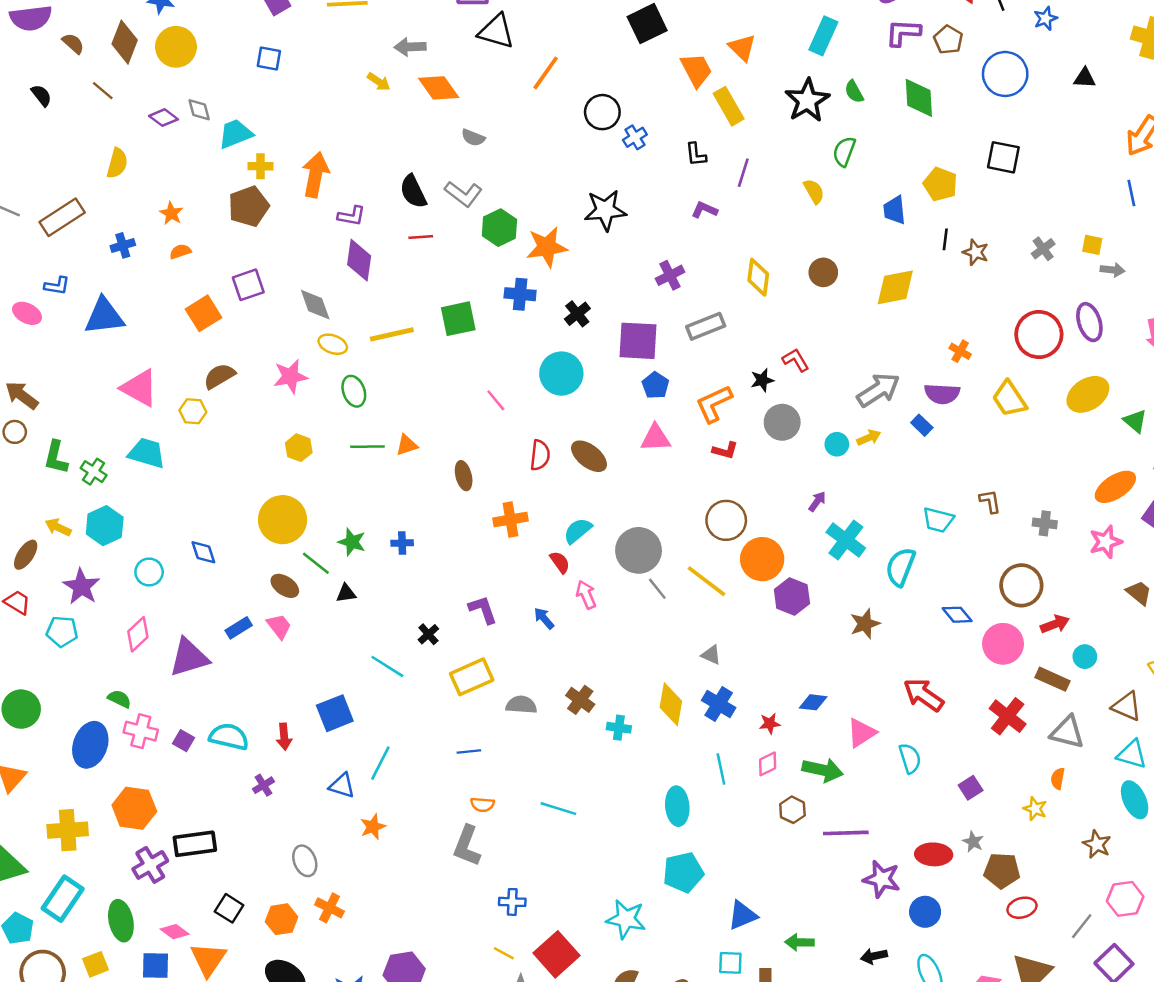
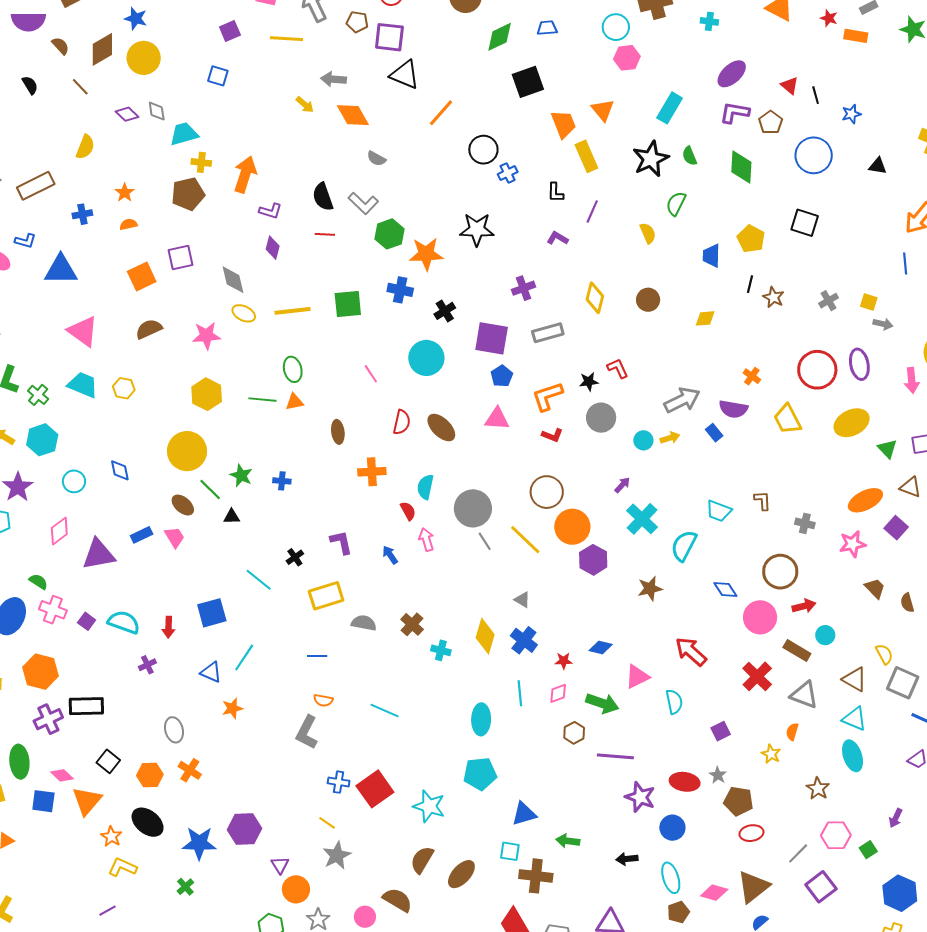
brown diamond: (125, 42) -> (102, 49), turned 32
purple diamond: (359, 260) -> (273, 248), size x0.7
yellow diamond: (895, 287) -> (705, 318), size x0.6
green ellipse: (354, 391) -> (293, 369), moved
yellow hexagon: (193, 411) -> (124, 388), moved
yellow hexagon: (299, 448) -> (207, 394), size x1.4
cyan semicircle: (578, 531) -> (425, 487), turned -45
red square: (557, 954) -> (375, 789), moved

